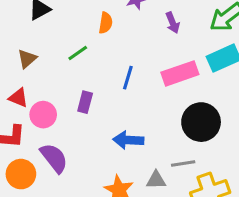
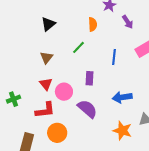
purple arrow: (173, 23) -> (128, 22), moved
red triangle: (18, 98) -> (46, 84), turned 40
purple semicircle: (54, 158) -> (87, 109), moved

